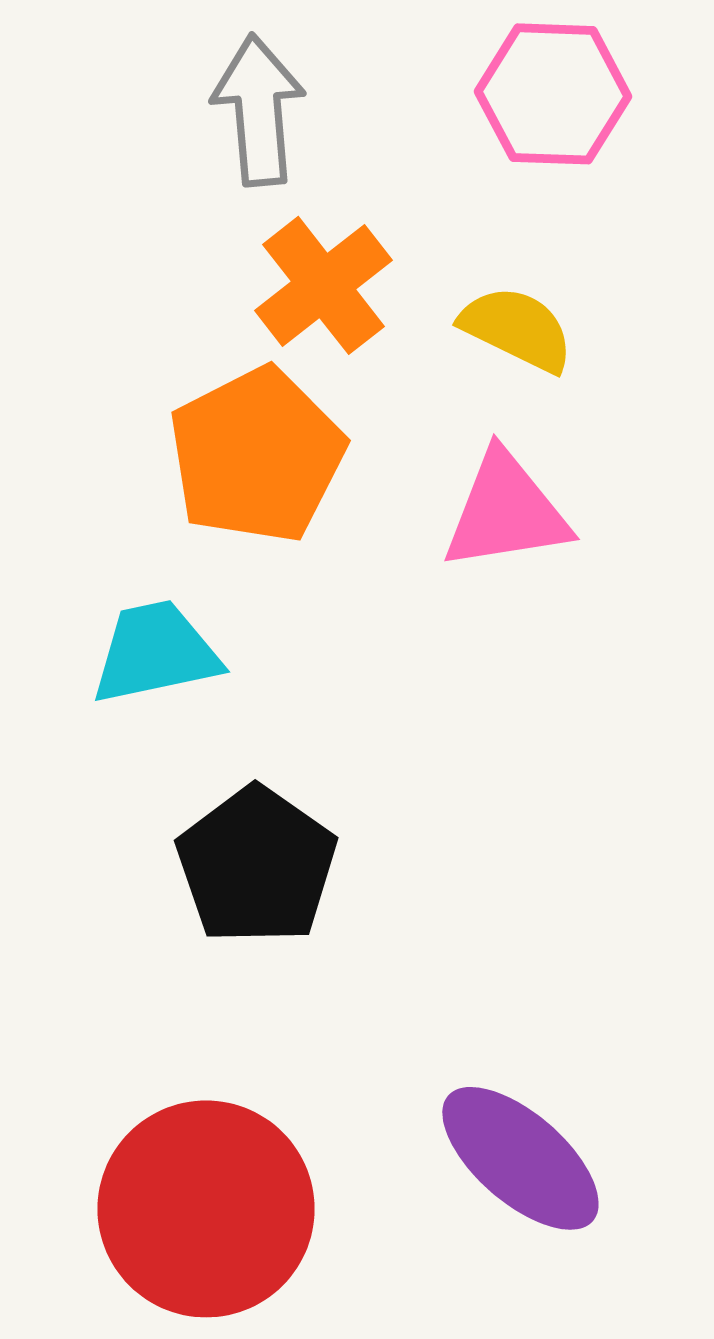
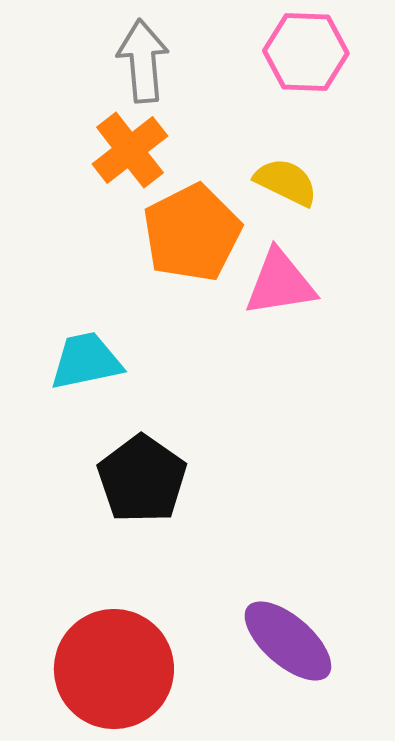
orange cross: (323, 285) -> (130, 150), moved
orange pentagon: (257, 455) -> (192, 233), moved

